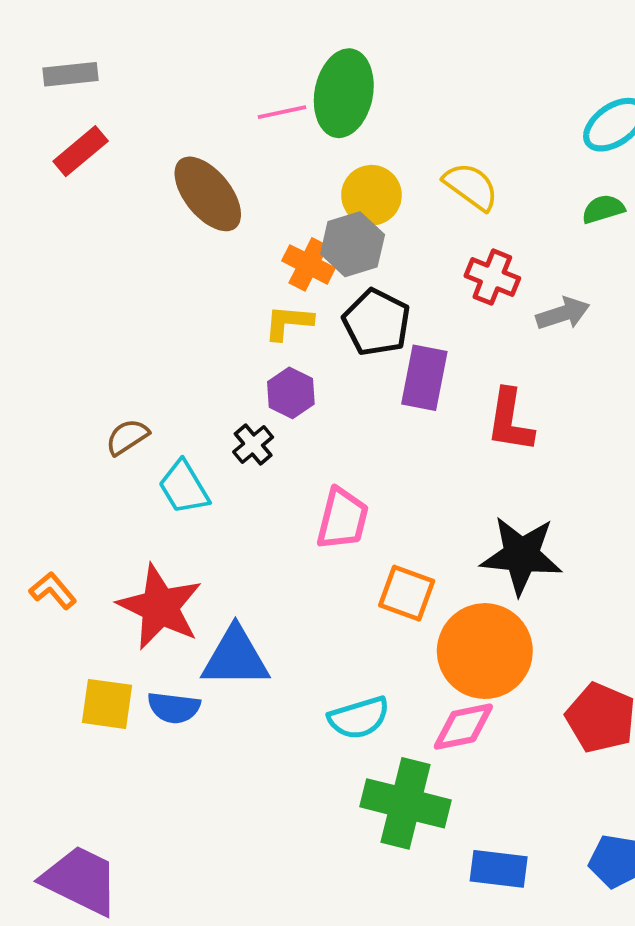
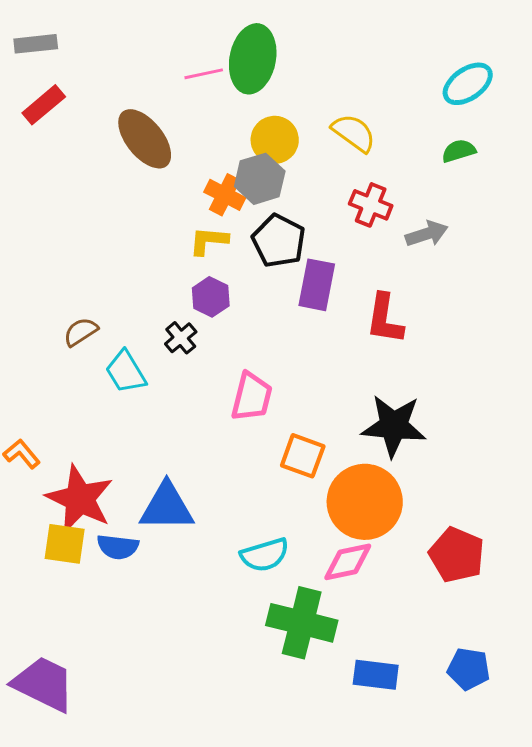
red star: (160, 607) -> (80, 499), moved

